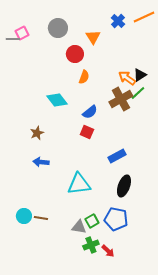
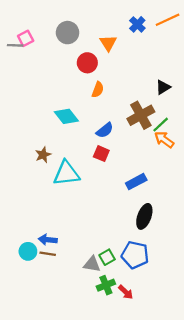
orange arrow: (127, 78) -> (164, 140), moved
green line: (138, 93) -> (161, 125), moved
blue arrow: (41, 162) -> (48, 240), moved
cyan triangle: (79, 184) -> (66, 173), moved

